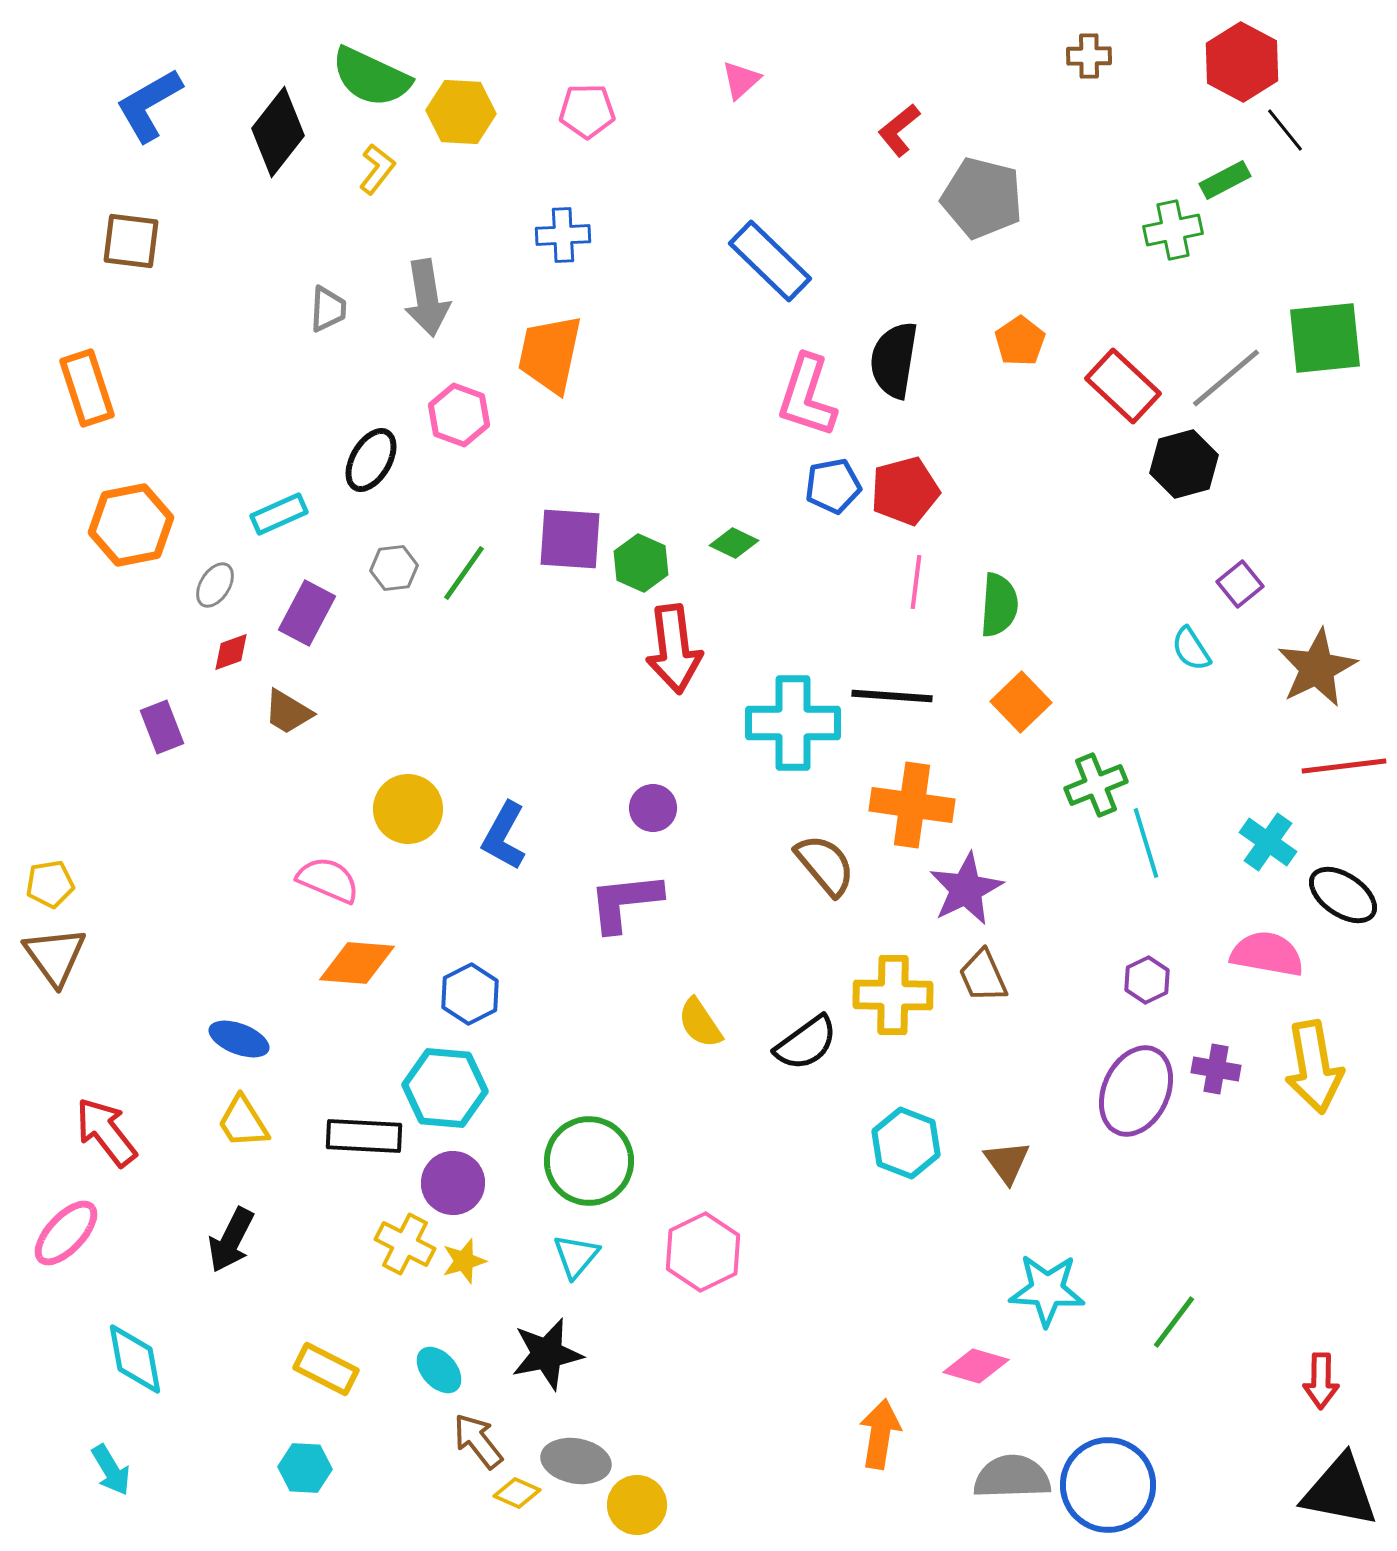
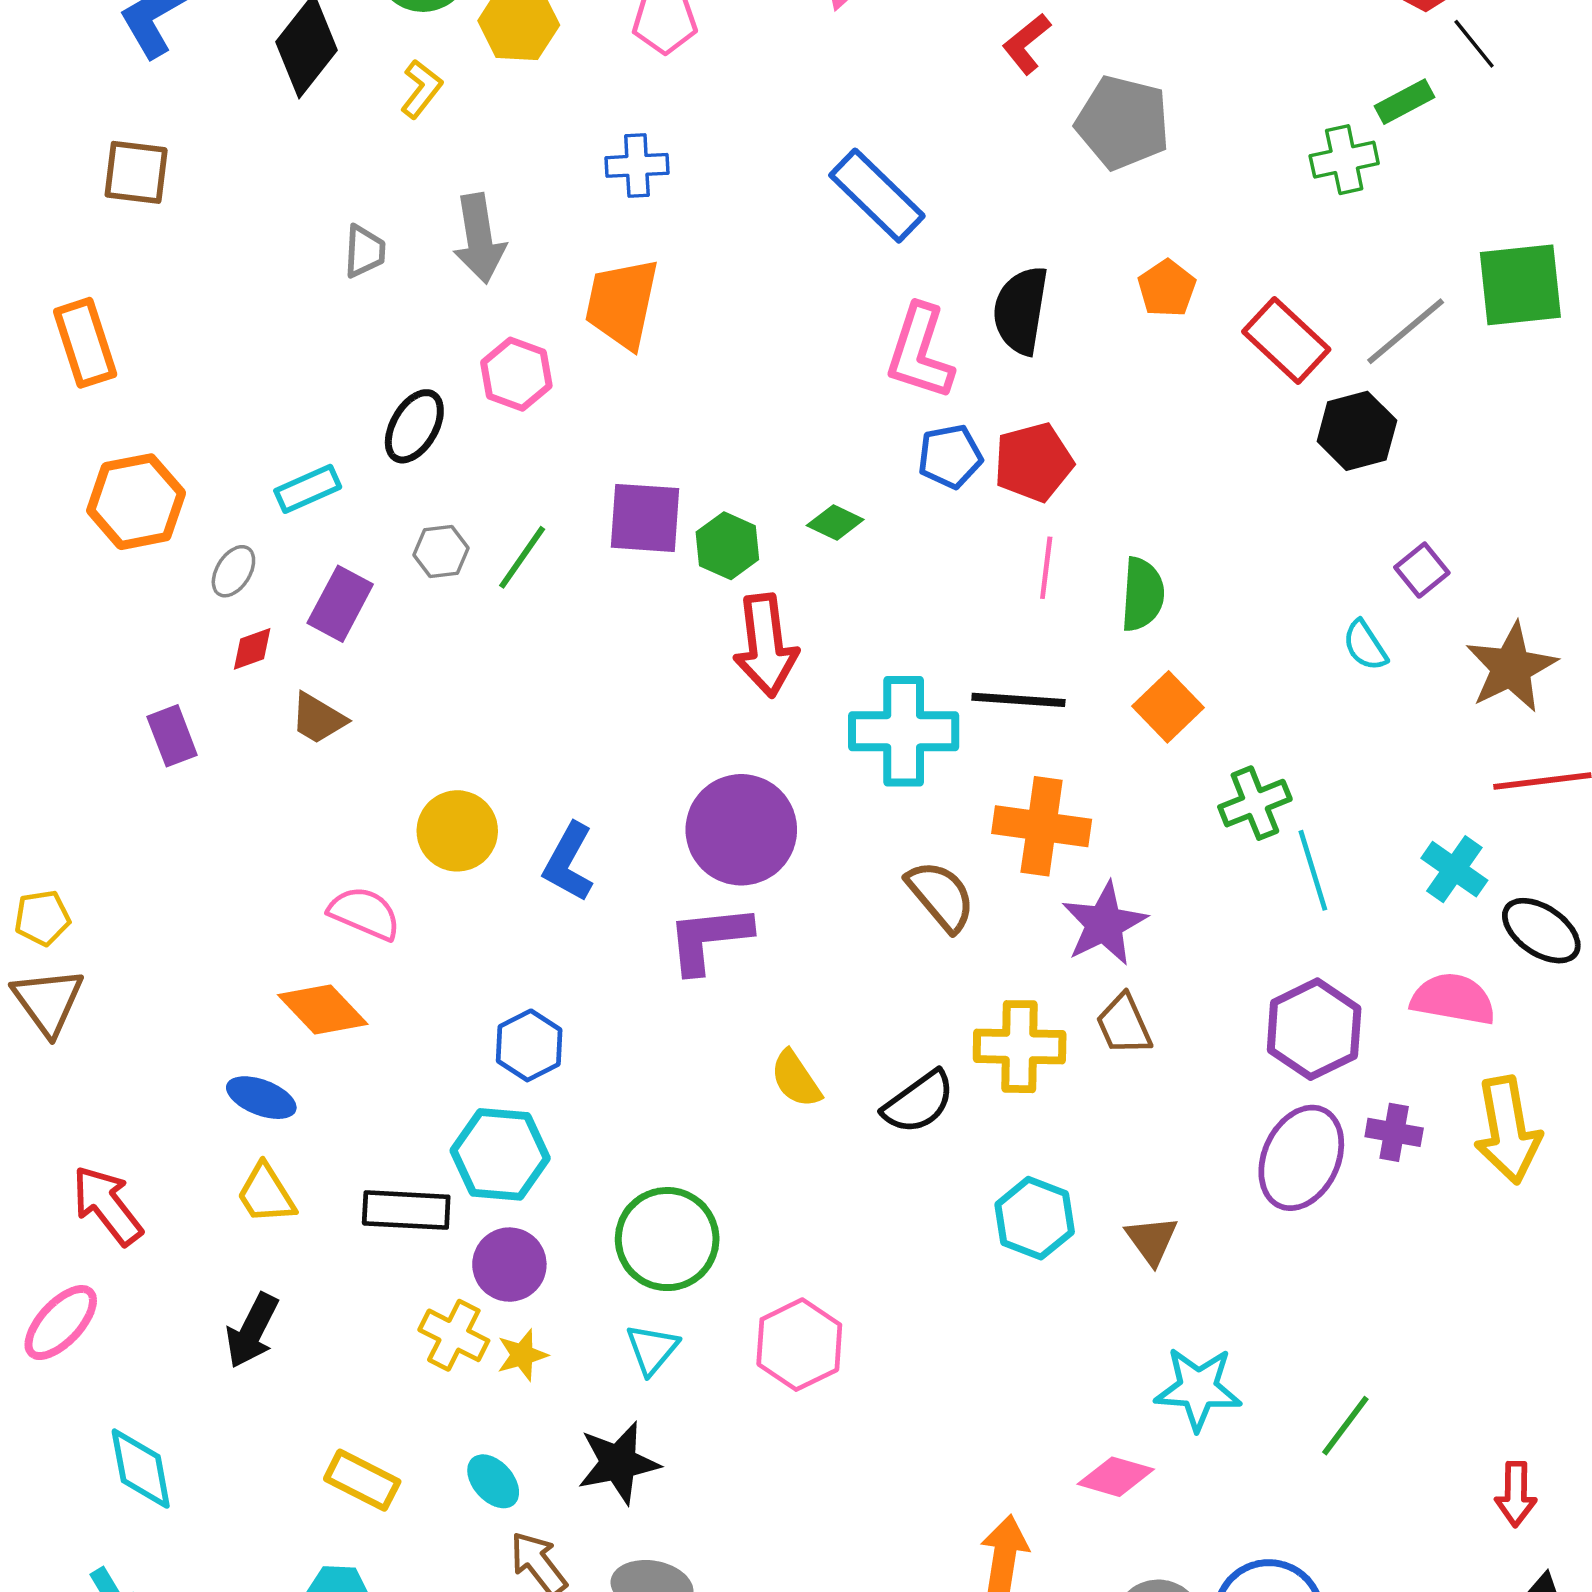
purple circle: (653, 808) -> (741, 830), size x2.0
orange diamond: (357, 963) -> (323, 1009), moved, turned 42
purple hexagon: (1147, 980) -> (1314, 1029), size x1.8

